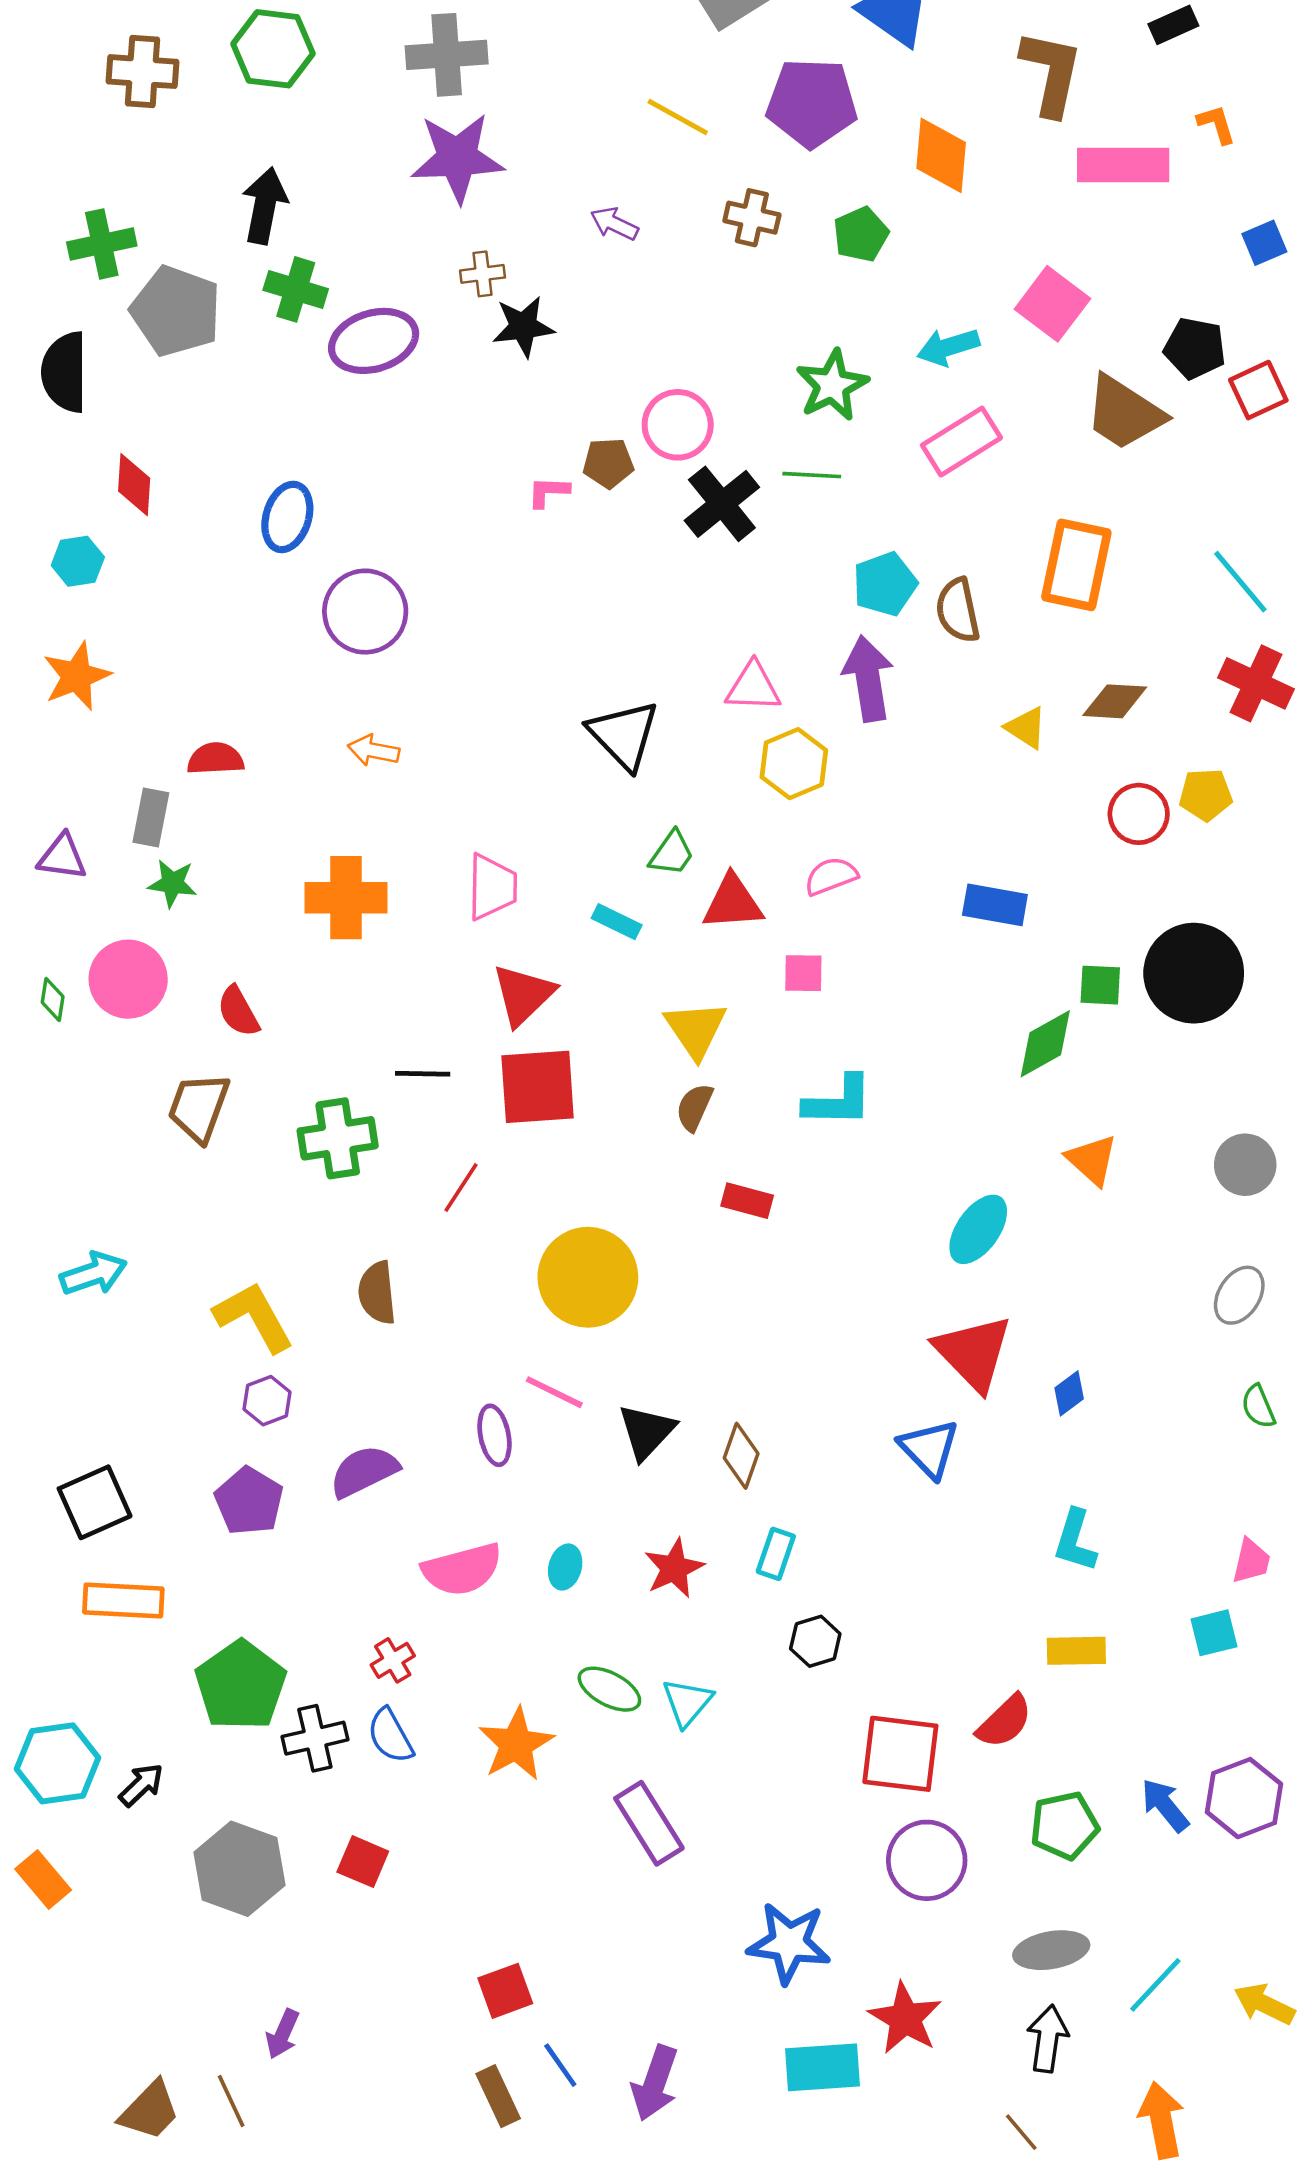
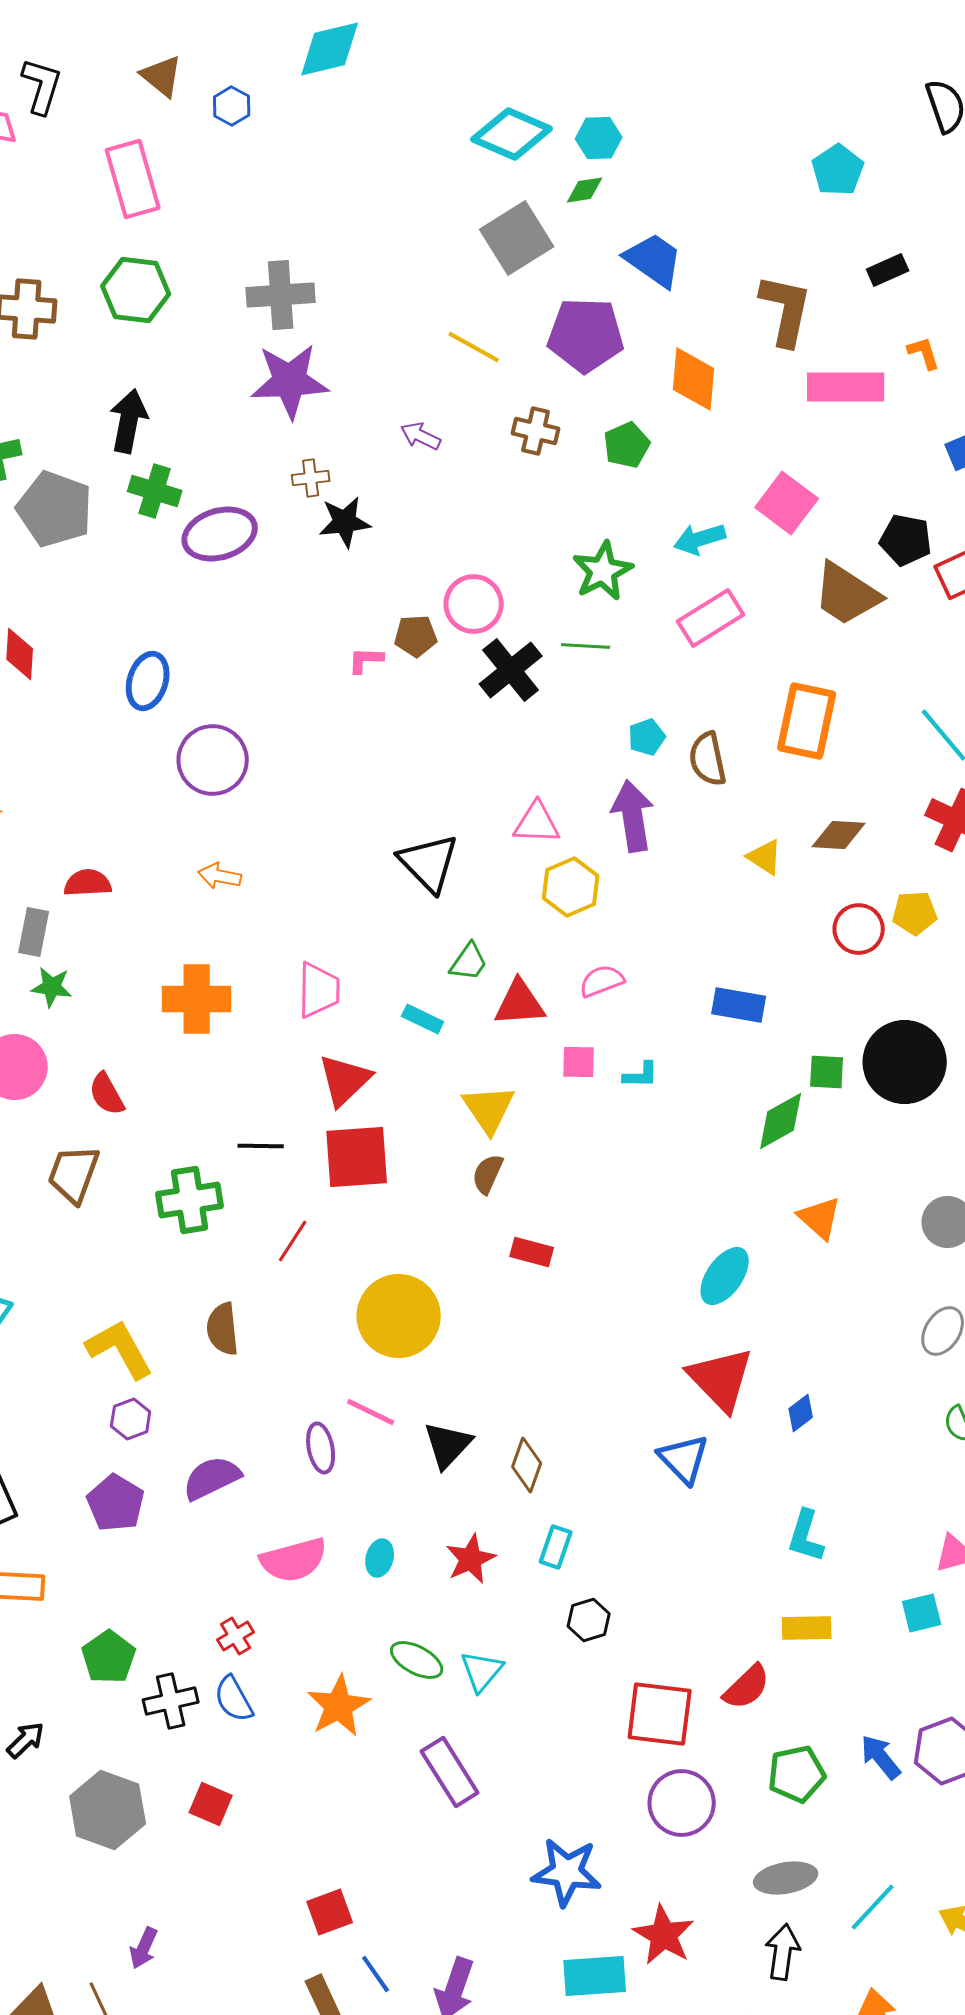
cyan pentagon: (885, 584) -> (647, 737), size x0.7
cyan L-shape: (838, 1101) -> (641, 1075), moved, size x0.6
green pentagon: (241, 1686) -> (109, 1657), size x0.7

